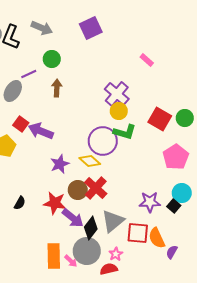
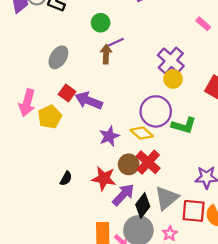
purple line: (29, 74) -> (116, 42), moved
green L-shape: (125, 132) -> (184, 125), moved
purple arrow: (73, 218) -> (123, 195), turned -85

